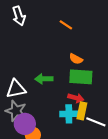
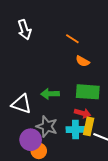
orange semicircle: (76, 59) -> (83, 61), moved
white triangle: (16, 89) -> (21, 104), turned 30
gray star: (16, 111) -> (47, 126), moved

